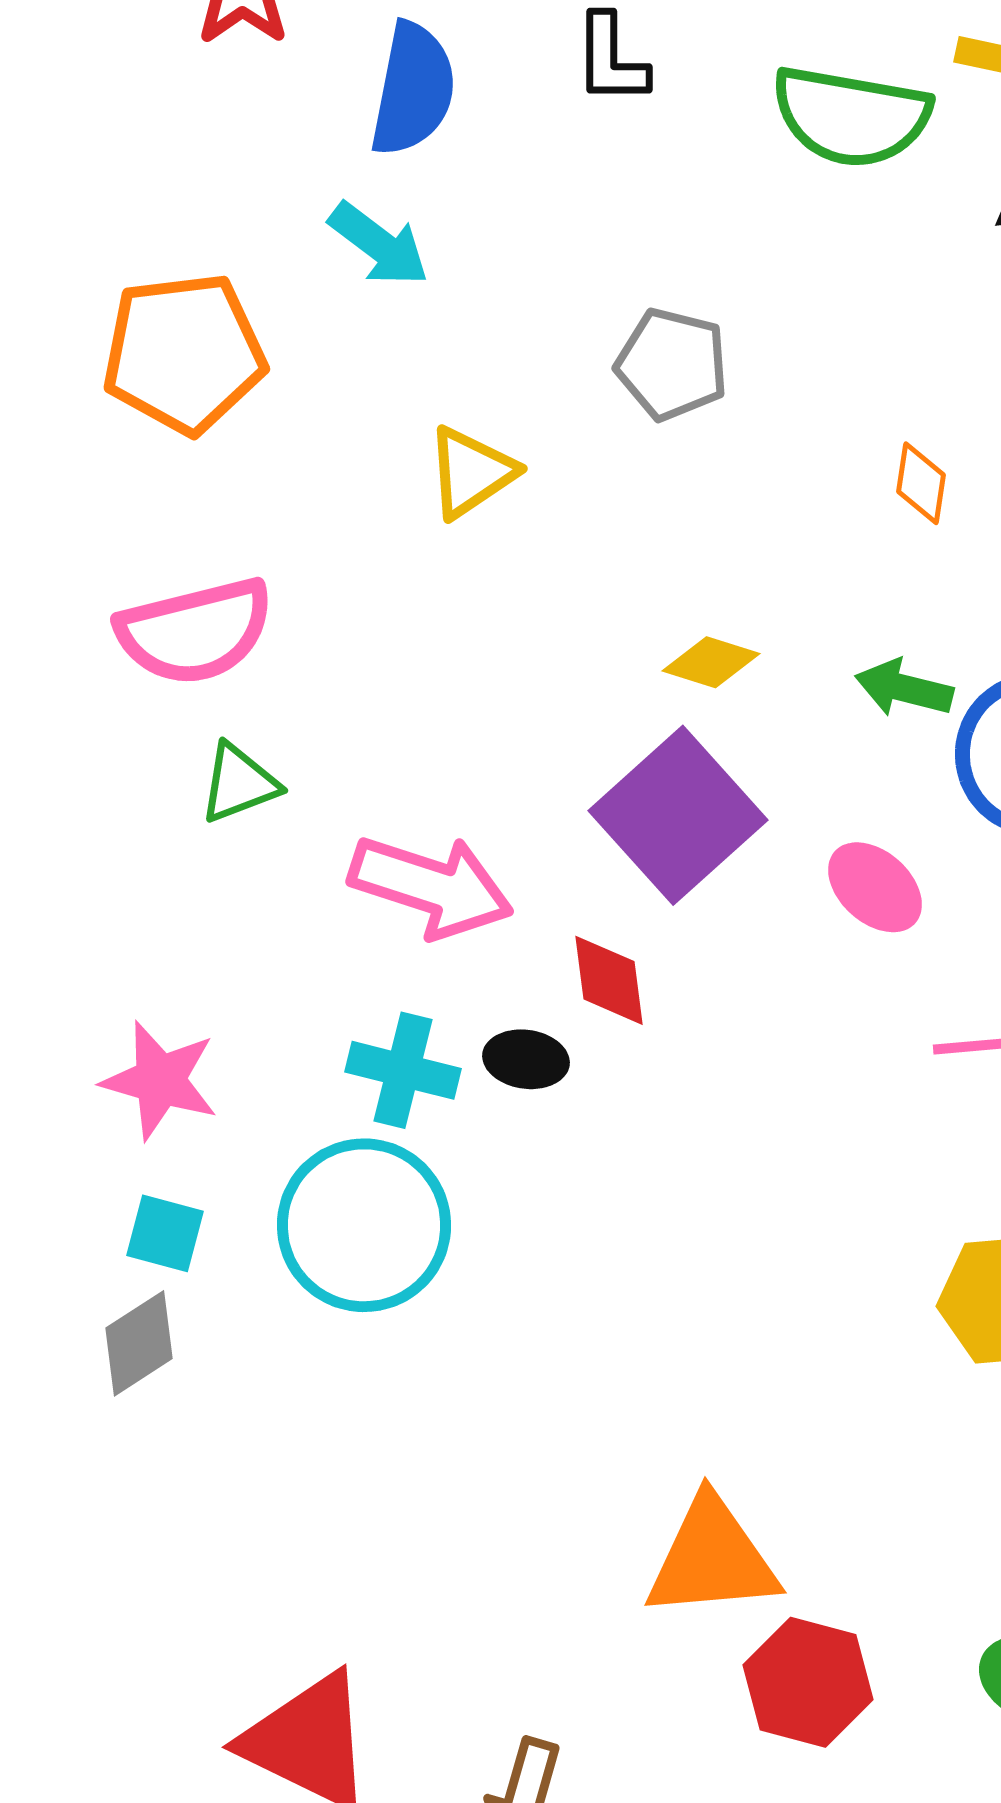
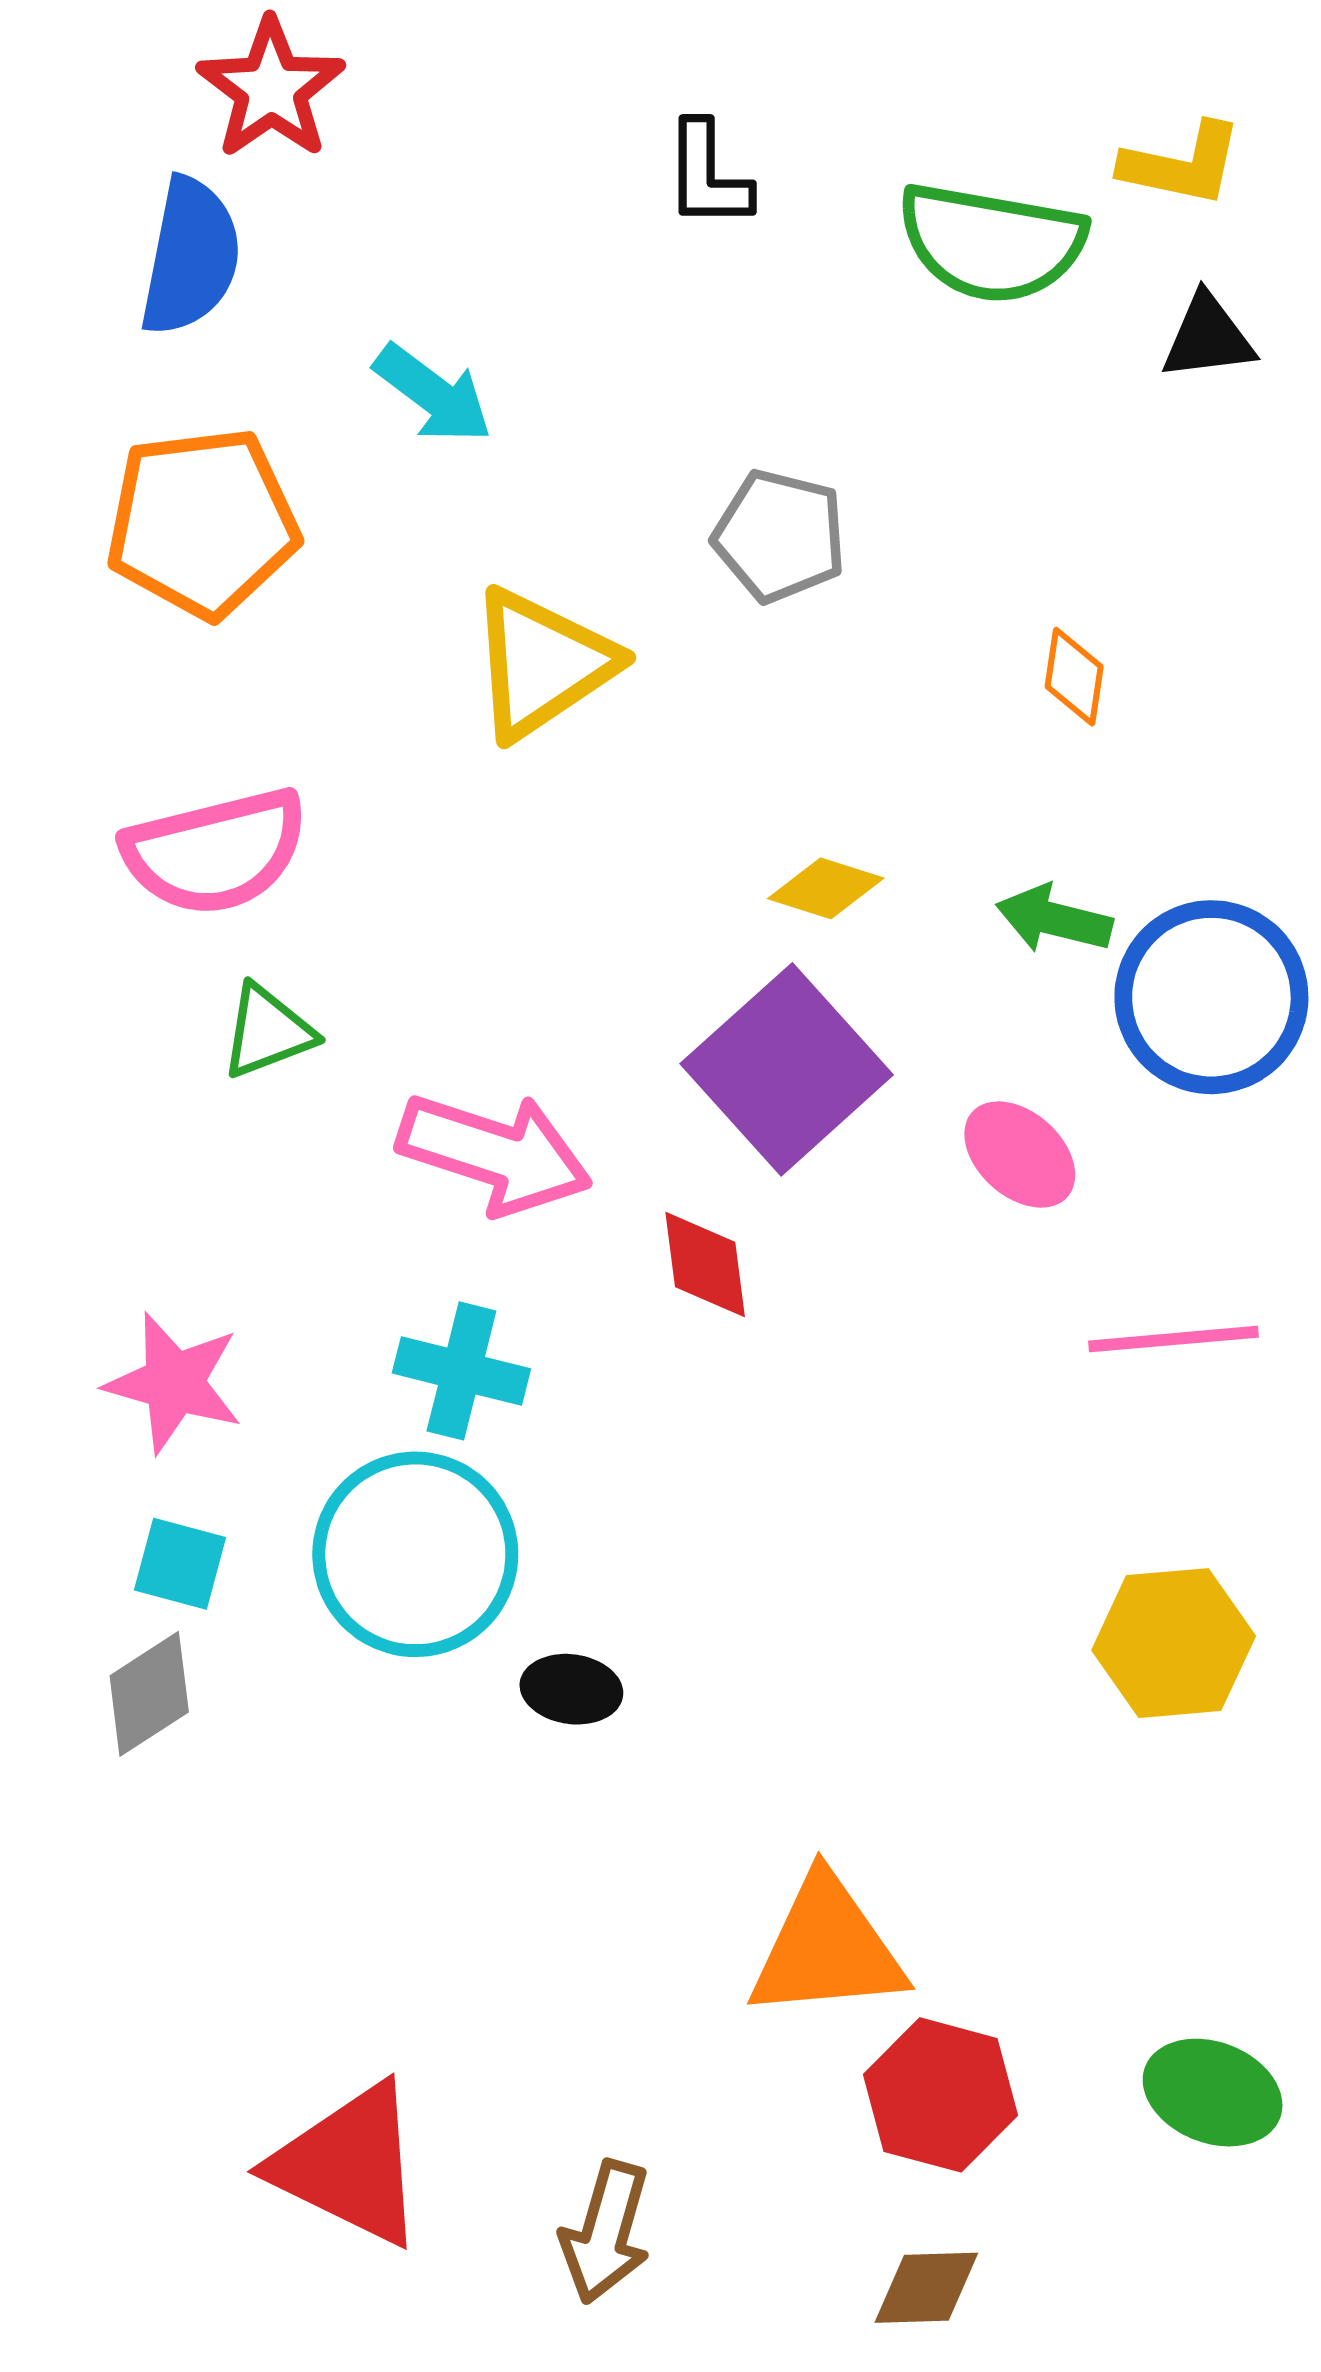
blue semicircle: (413, 89) -> (191, 257), moved
yellow triangle: (471, 472) -> (542, 664), size x1.4
black ellipse: (526, 1059) -> (571, 1689), moved

